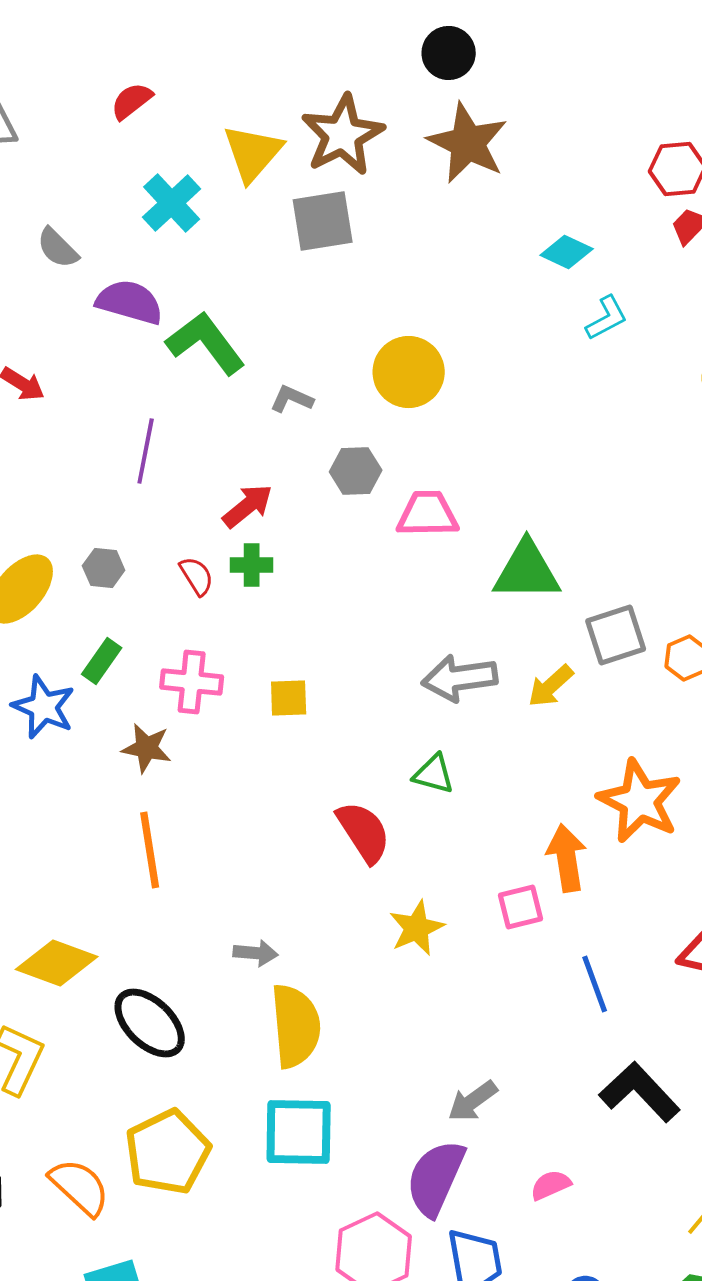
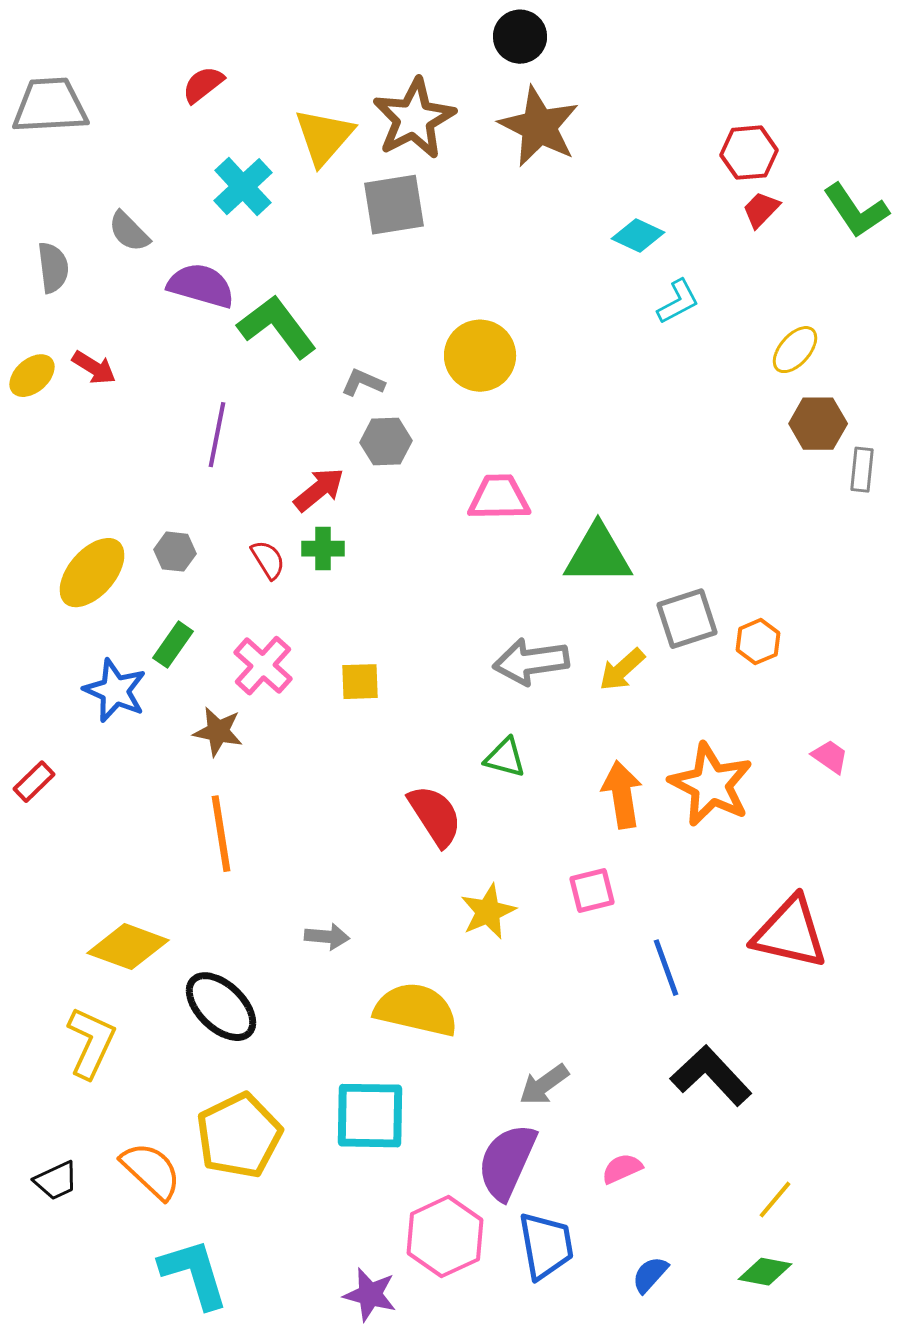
gray hexagon: (356, 471) -> (386, 442), moved
pink cross: (192, 682) -> (263, 666), turned 36
orange arrow: (567, 858) -> (622, 795), moved
yellow semicircle: (296, 1026) -> (416, 1010), moved, turned -72

